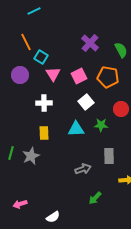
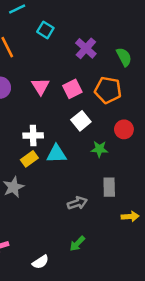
cyan square: (41, 57) -> (45, 30), moved
white cross: (44, 103) -> (33, 136), moved
cyan triangle: (76, 129) -> (56, 154), moved
yellow rectangle: (44, 133) -> (29, 159), turned 56
green arrow: (95, 198) -> (77, 244), moved

